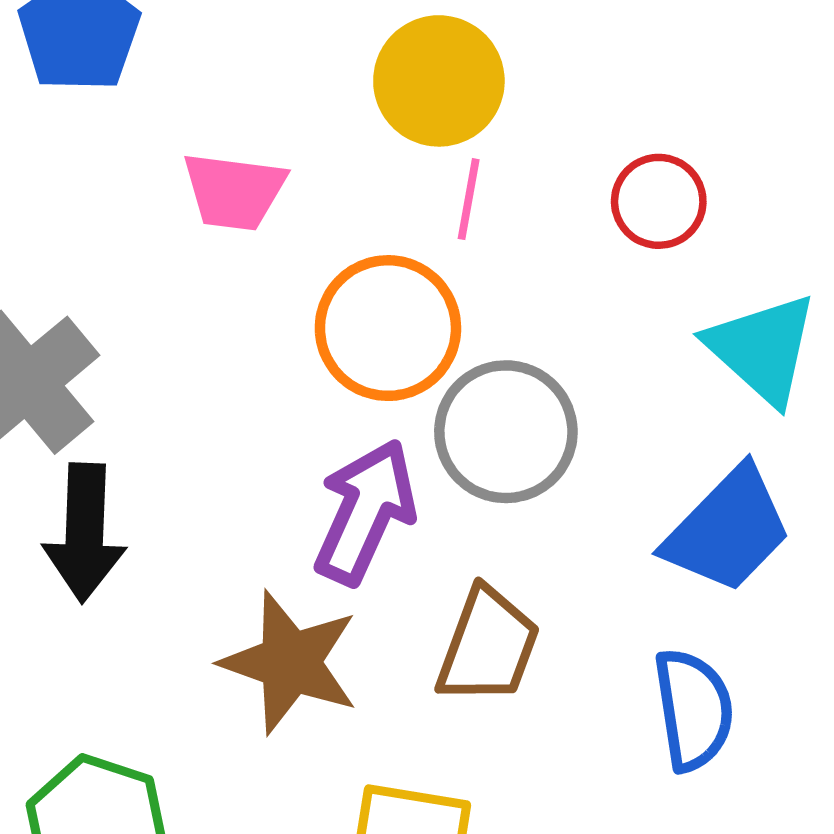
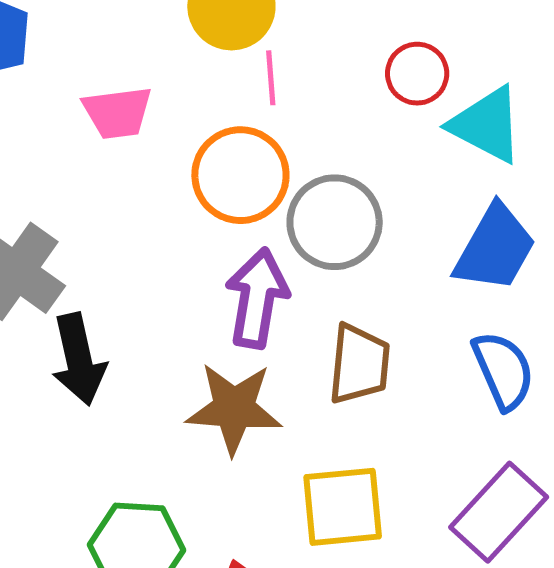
red circle: (659, 201) -> (417, 74), moved

